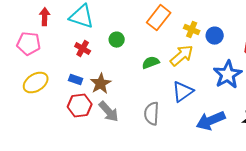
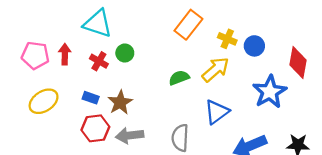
red arrow: (45, 17) -> (65, 54), moved
green circle: (117, 40) -> (125, 53), moved
gray arrow: (109, 112) -> (130, 135), turned 125

